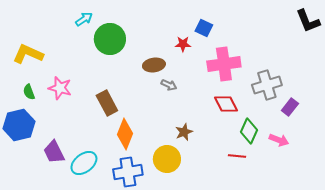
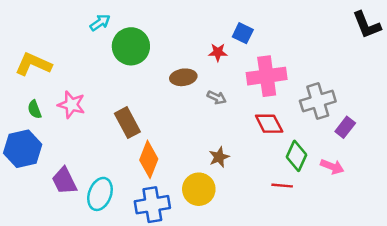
gray arrow: (169, 85) -> (217, 98), moved
cyan ellipse: (84, 163) -> (100, 194), turned -32

